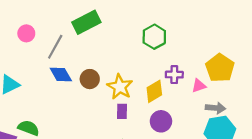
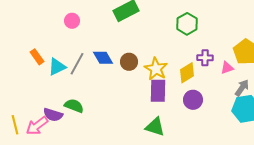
gray line: (55, 47) -> (77, 64), moved
gray arrow: (215, 108) -> (242, 88), turned -60
purple rectangle: (122, 111) -> (158, 91), size x1.6

